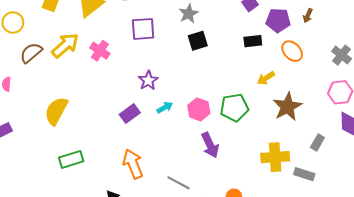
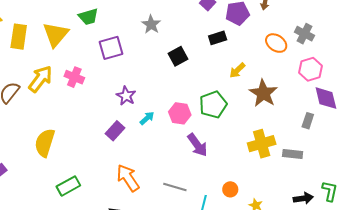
black square: (198, 41) -> (178, 56), moved
orange ellipse: (292, 51) -> (276, 43), moved
gray rectangle: (317, 143) -> (308, 121), moved

